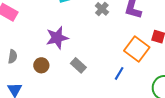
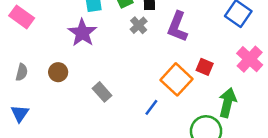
purple star: (57, 38) -> (82, 33), moved, turned -30
brown circle: (41, 65) -> (58, 72), moved

